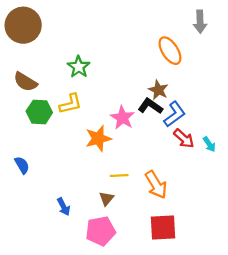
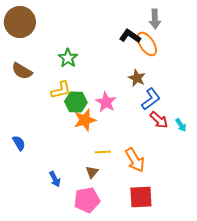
gray arrow: (200, 22) -> (155, 19), moved
black L-shape: (150, 106) -> (130, 36), moved
green hexagon: (39, 112) -> (76, 102), moved

